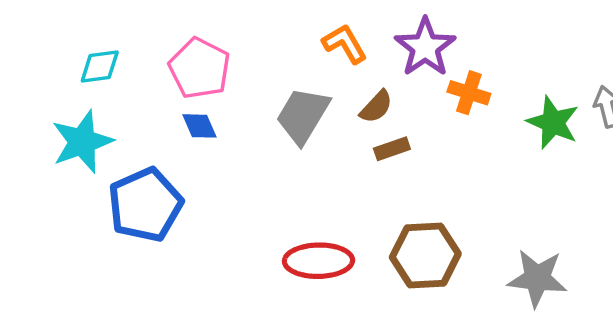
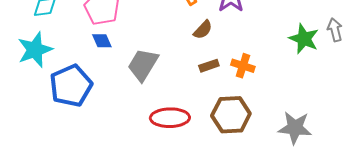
orange cross: (469, 93) -> (243, 66), moved
gray trapezoid: (303, 115) -> (143, 65), moved
brown rectangle: (392, 149) -> (209, 66), moved

